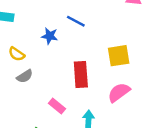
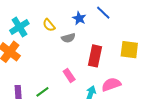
gray semicircle: (25, 76) -> (68, 38), moved
pink semicircle: (119, 92) -> (111, 84), moved

